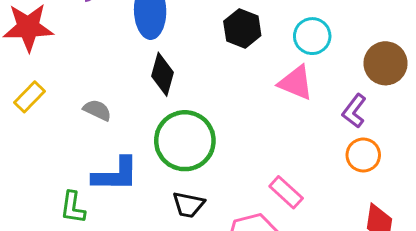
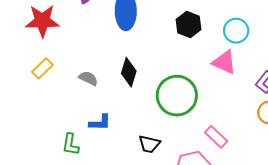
black diamond: (162, 74) -> (129, 72), moved
green circle: (185, 141) -> (177, 96), moved
blue L-shape: (115, 175) -> (100, 123), size x0.7

